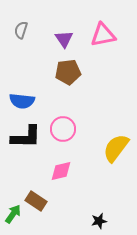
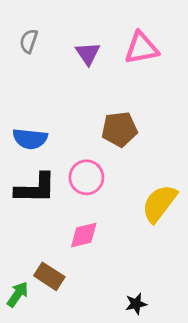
brown pentagon: (68, 72) -> (119, 129), moved

